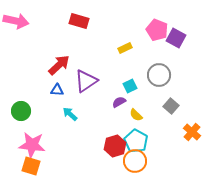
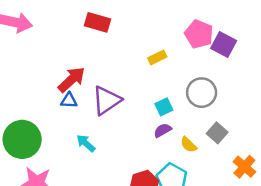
blue triangle: (57, 90) -> (69, 100), moved
purple semicircle: (119, 102) -> (163, 130), moved
green circle: (21, 111) -> (22, 139), size x1.5
yellow semicircle: (136, 115) -> (189, 145), moved

